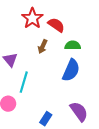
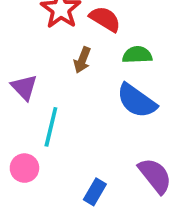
blue semicircle: (71, 70) -> (137, 101), turned 105

